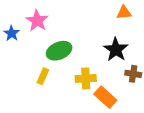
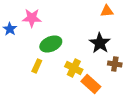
pink star: (37, 21) -> (32, 18), turned -30
yellow cross: (86, 79) -> (74, 68), turned 30

